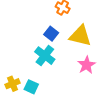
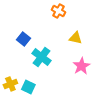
blue square: (51, 34) -> (23, 39), moved
yellow triangle: (80, 36) -> (75, 38), size x0.6

